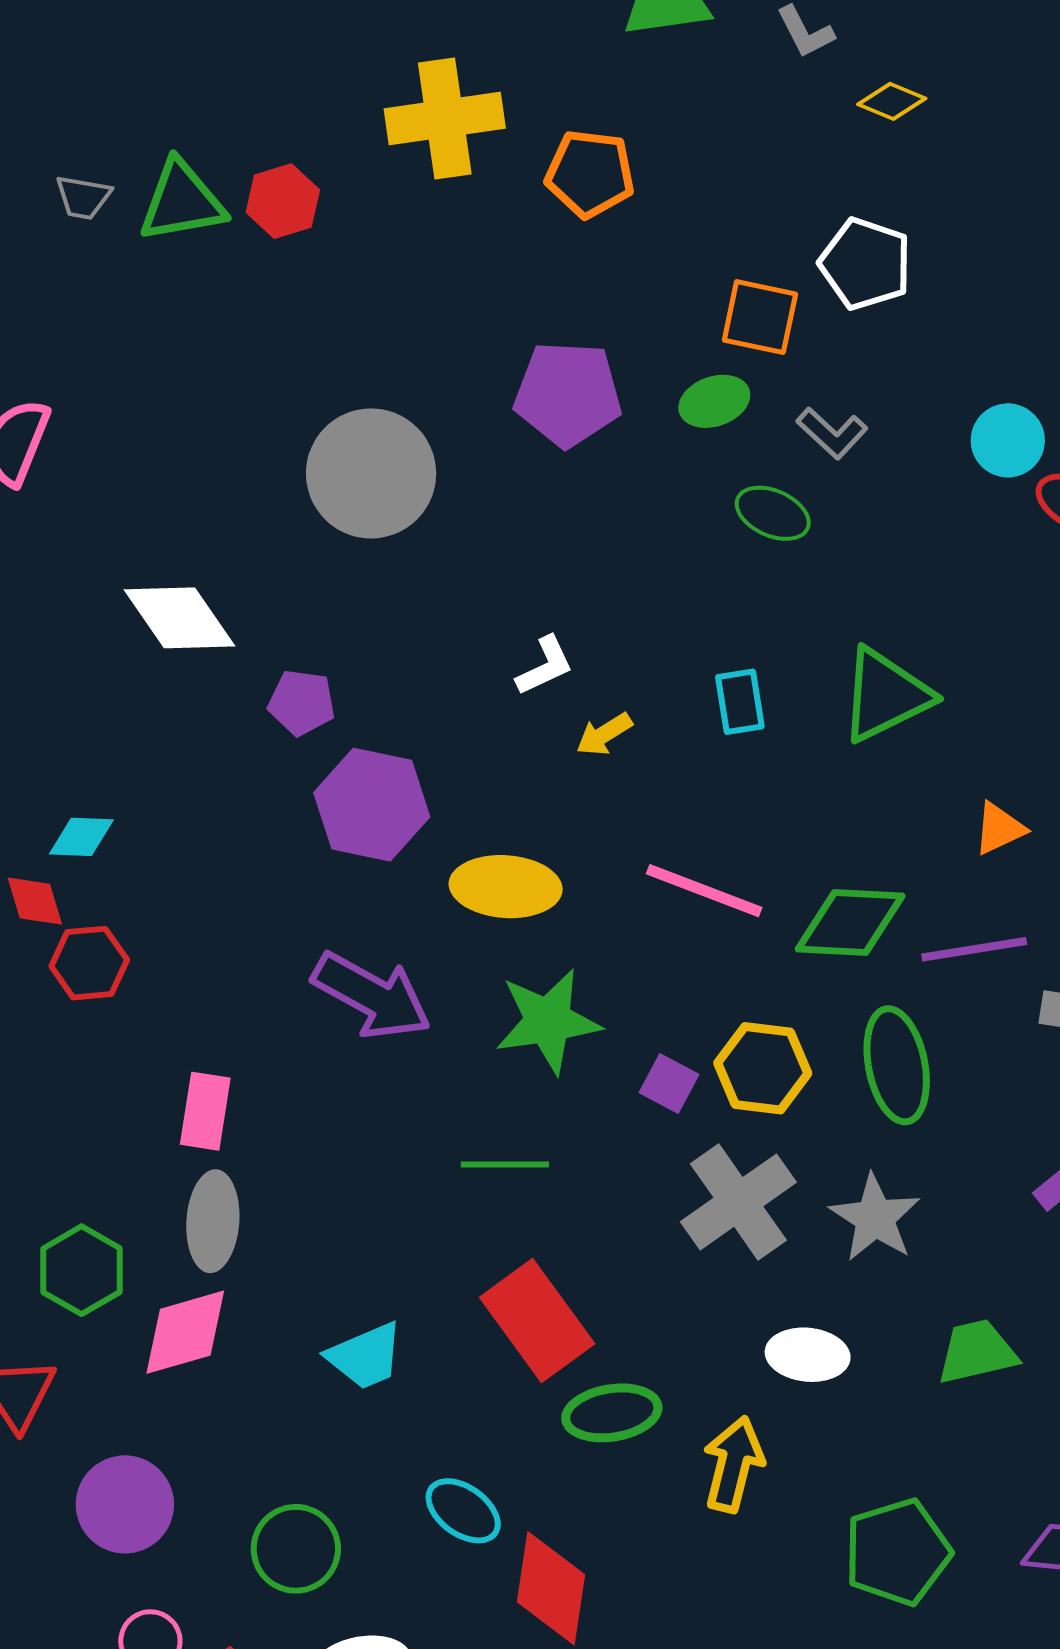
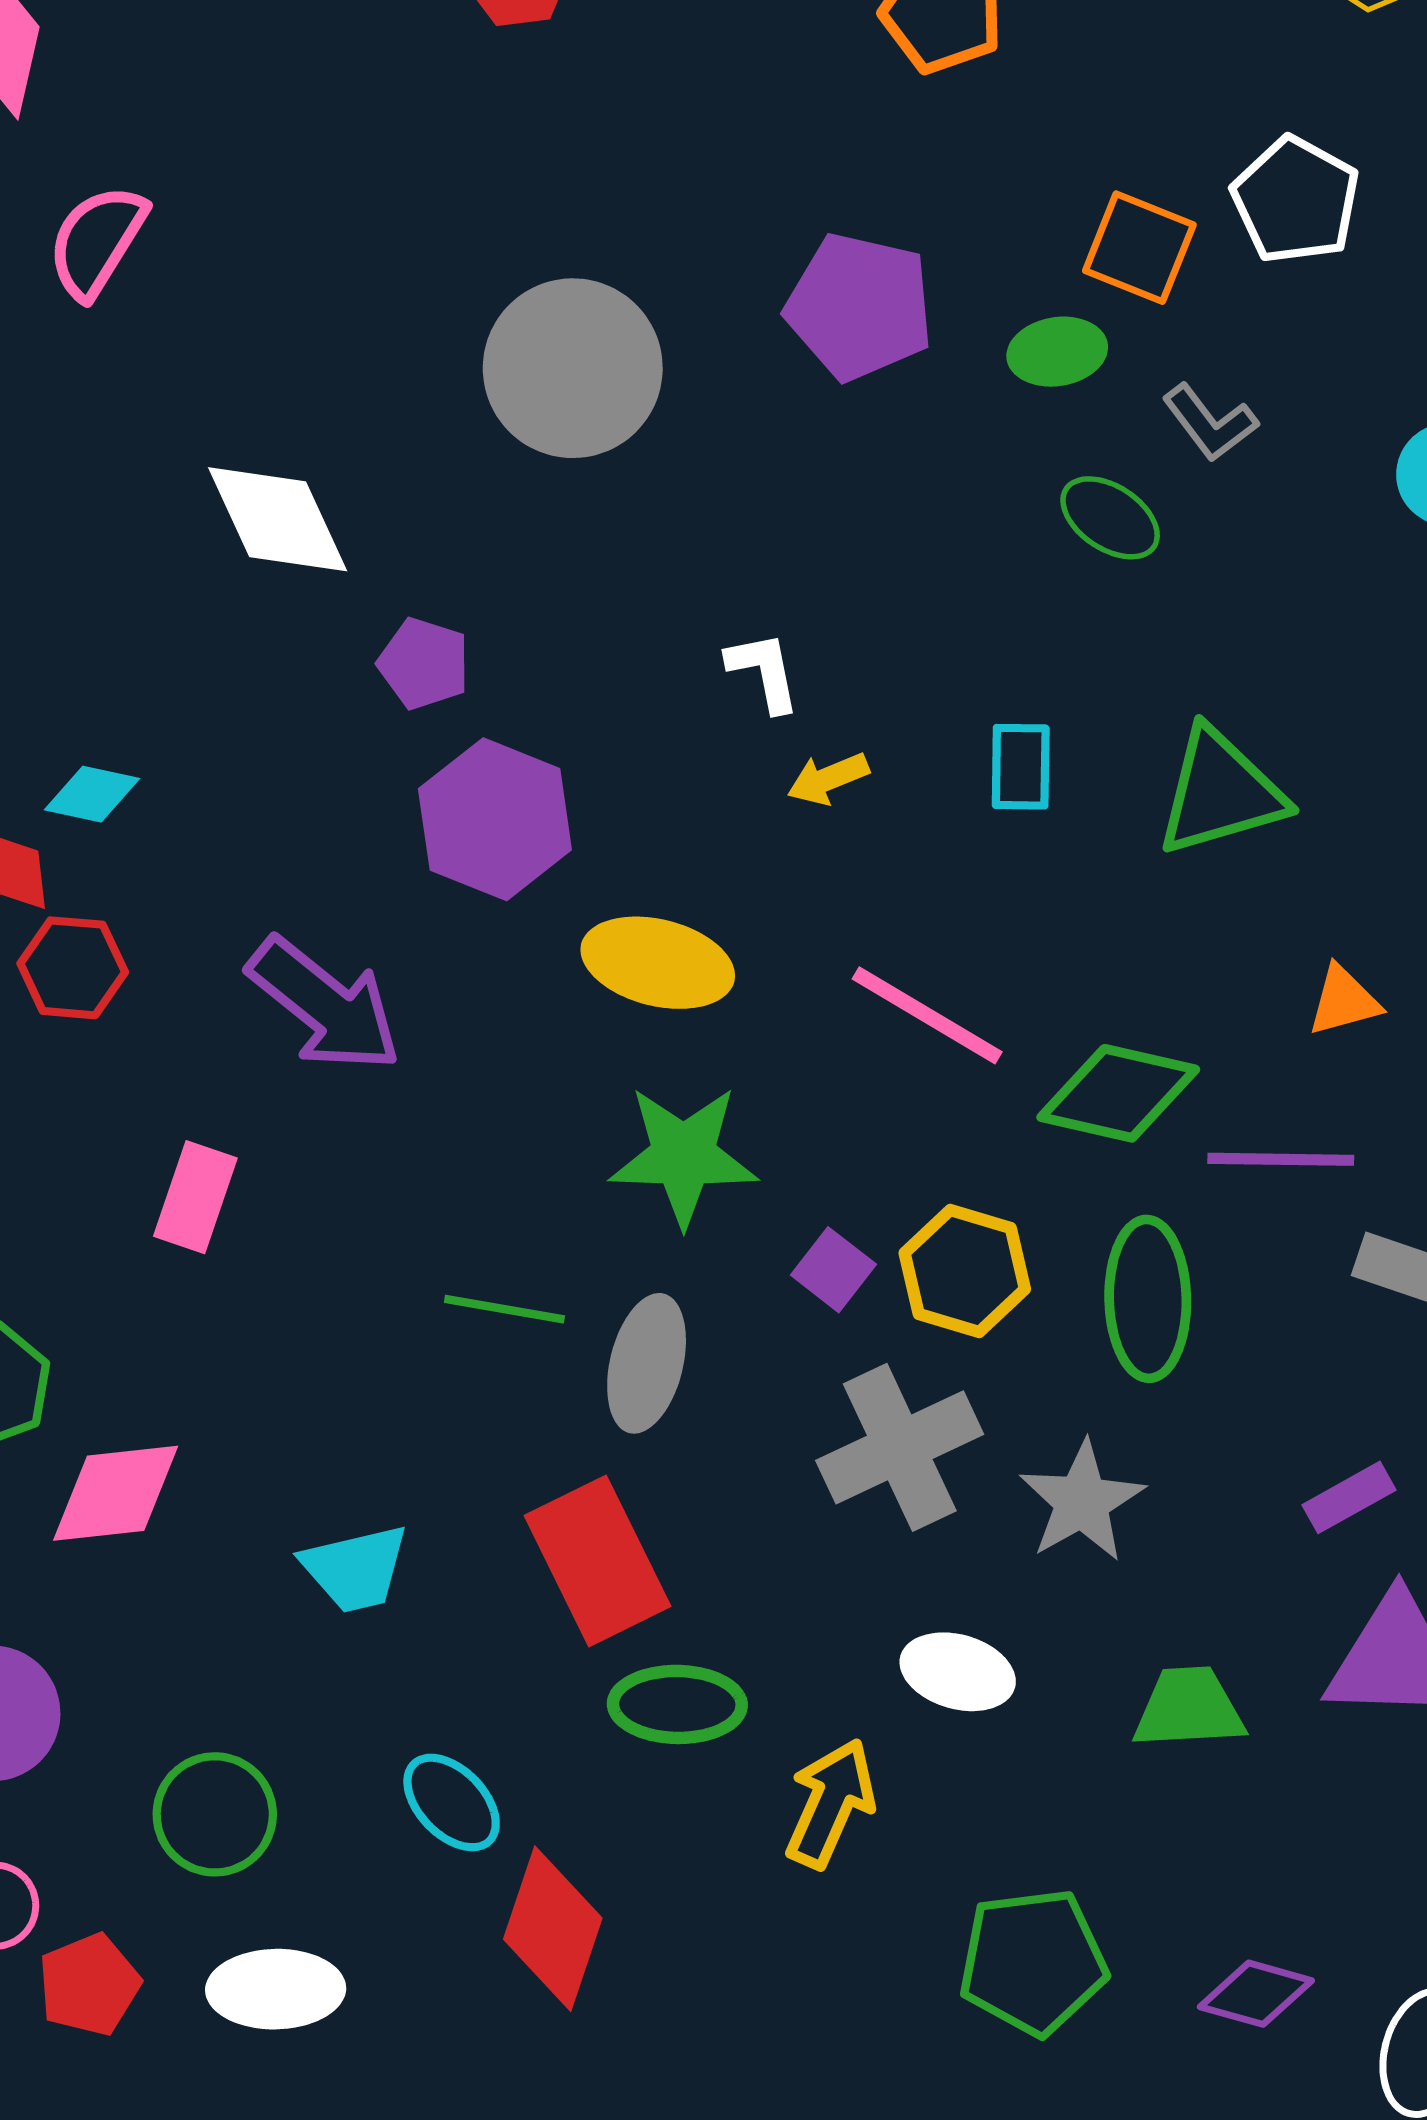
white L-shape: (545, 666) -> (764, 671), turned -86
purple arrow: (372, 996) -> (325, 1005), moved
green line: (505, 1164) -> (504, 1309), moved
gray ellipse: (213, 1221) -> (647, 1363), moved

